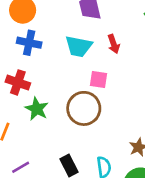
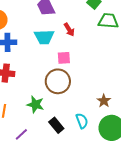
green star: (37, 109) -> (35, 104), moved

